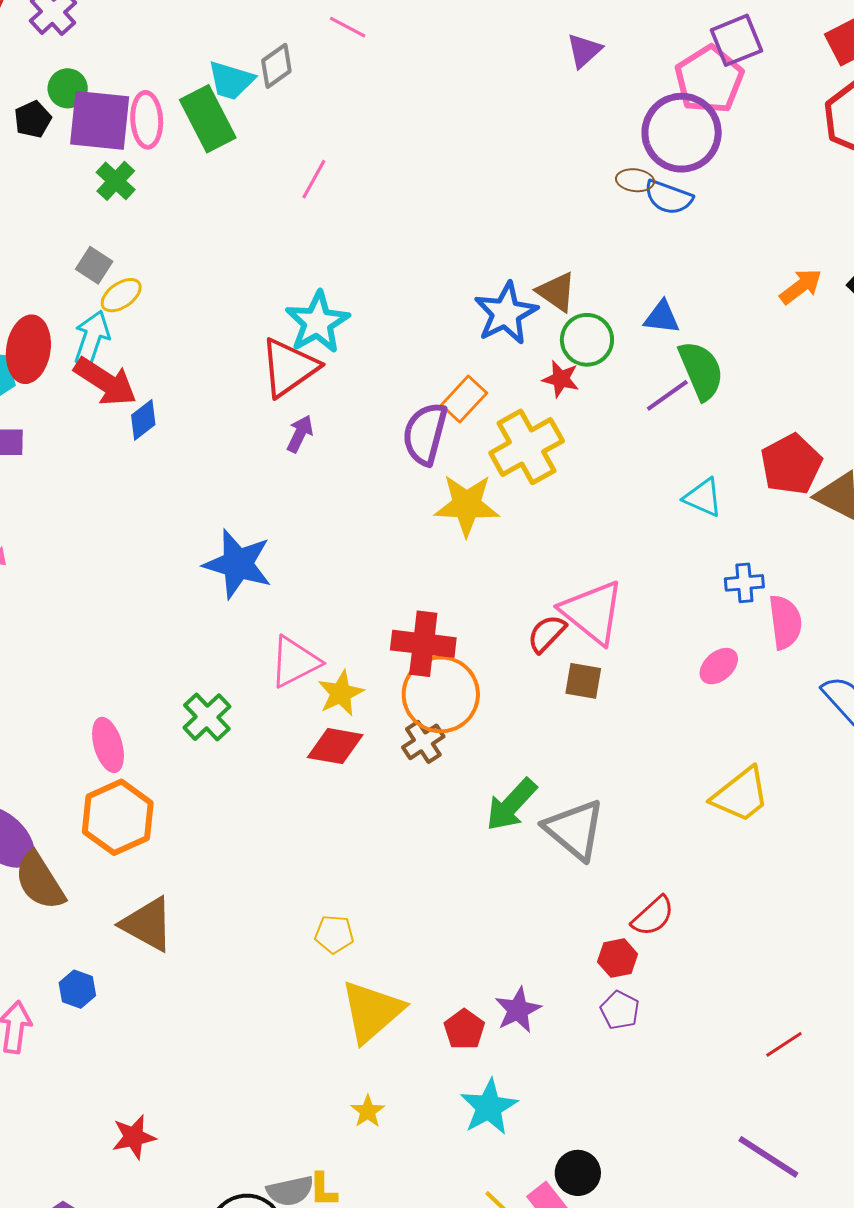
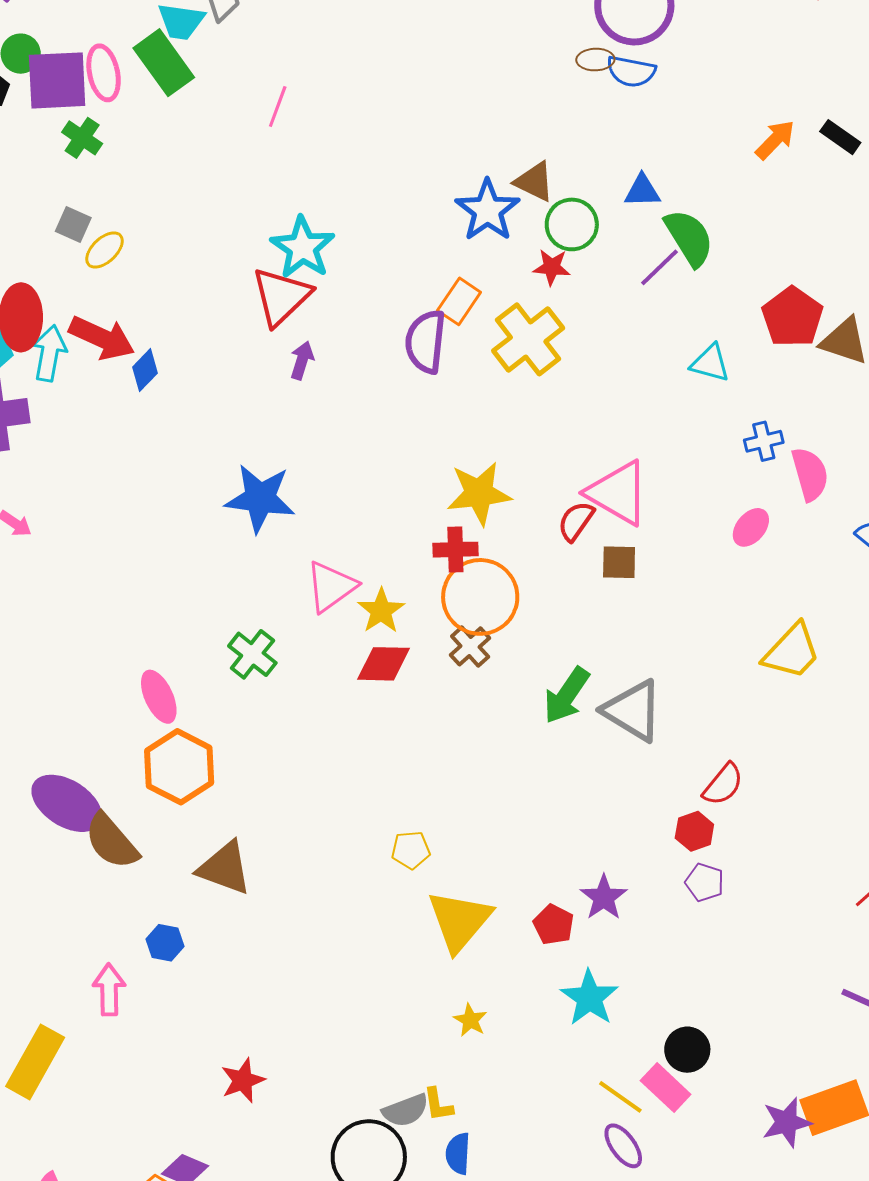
cyan arrow: (92, 338) -> (49, 353), moved
yellow star: (467, 505) -> (479, 493), moved
red cross: (423, 644) -> (455, 550), size x0.7

